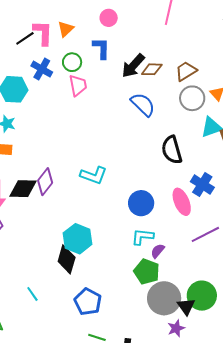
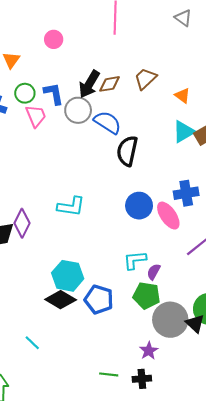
blue L-shape: (101, 48) -> (54, 94), moved
gray circle: (192, 98) -> (78, 110), moved
black semicircle: (172, 150) -> (127, 151), moved, turned 40
blue cross: (202, 185) -> (186, 193), turned -30
blue circle: (141, 203) -> (139, 206), moved
black diamond: (67, 259) -> (61, 300), turned -64
blue pentagon: (88, 302) -> (99, 299), moved
purple star: (176, 328) -> (149, 351), moved

